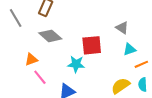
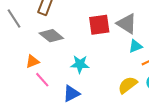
gray triangle: (122, 28) -> (127, 24), size x1.5
red square: (92, 45) -> (99, 25), moved

